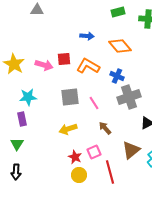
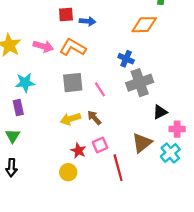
blue arrow: (87, 36) -> (87, 21), moved
orange diamond: (120, 46) -> (144, 25), moved, turned -50
red square: (64, 59) -> (66, 14), moved
orange L-shape: (88, 66) -> (73, 47), moved
brown arrow: (105, 128) -> (94, 118), moved
yellow circle: (79, 175) -> (68, 172), moved

